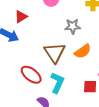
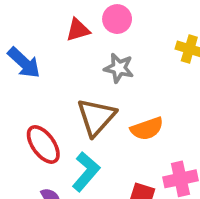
red triangle: (21, 17) -> (78, 30), moved
gray star: (73, 26) -> (119, 68), moved

